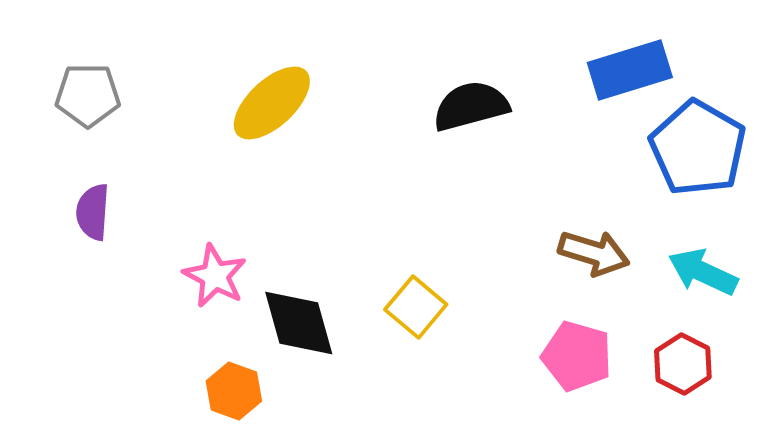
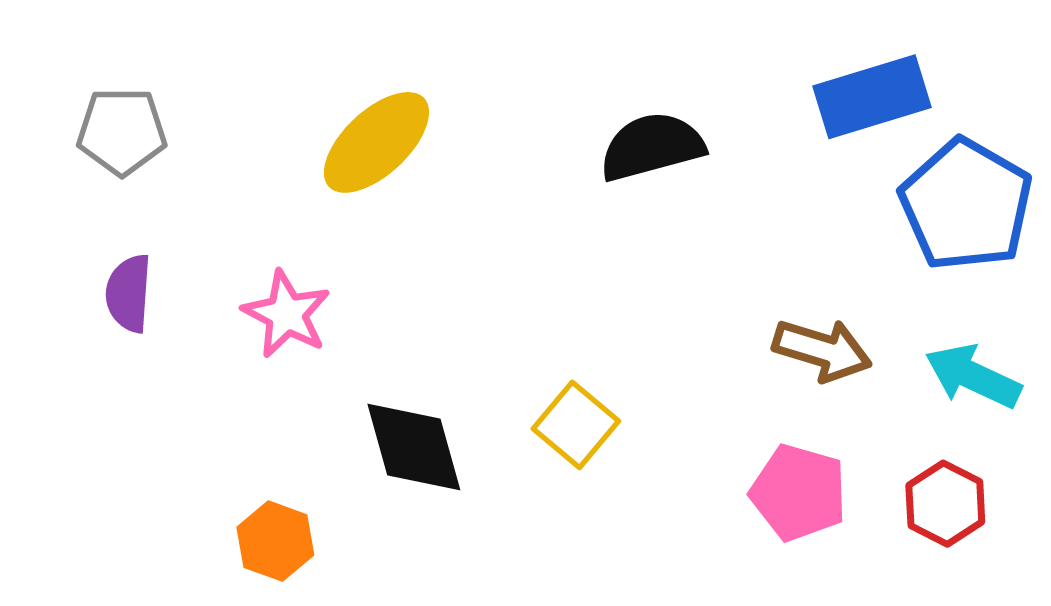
pink star: (215, 276) -> (287, 314), moved
orange hexagon: (234, 391) -> (275, 541), moved

